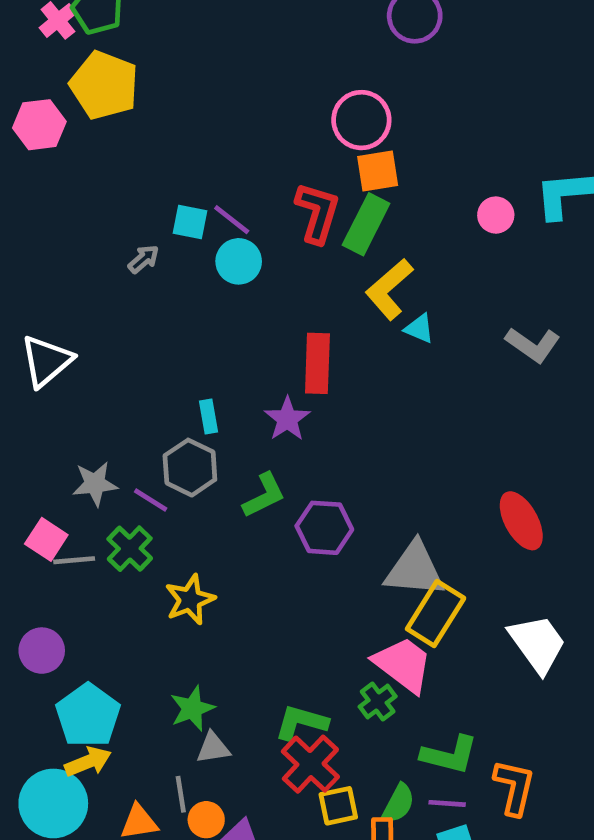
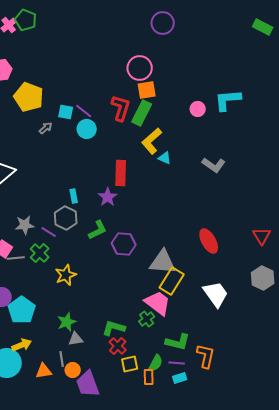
yellow pentagon: (104, 85) -> (29, 97), moved
cyan pentagon: (88, 715) -> (22, 310), moved
red cross: (310, 764) -> (118, 346), size x0.7

